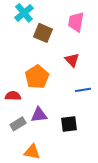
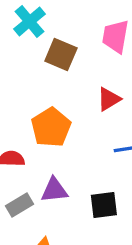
red triangle: (72, 60) -> (109, 99), turned 42

